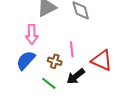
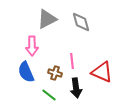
blue semicircle: (26, 60) -> (26, 72), turned -65
black arrow: (76, 76) -> (76, 88), turned -60

